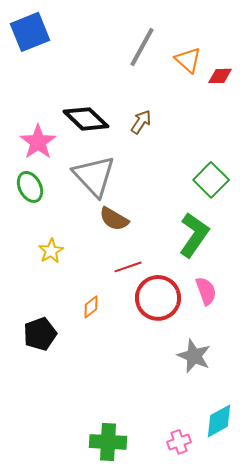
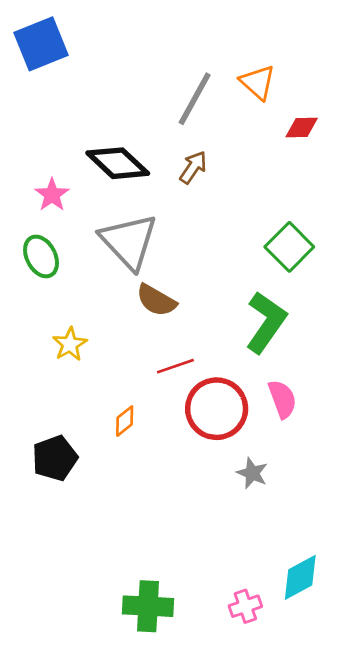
gray line: (142, 47) -> (195, 99), moved
red diamond: (220, 76) -> (302, 128), moved
pink star: (38, 142) -> (52, 195), size x0.7
gray star: (194, 356) -> (252, 473), moved, size x0.7

